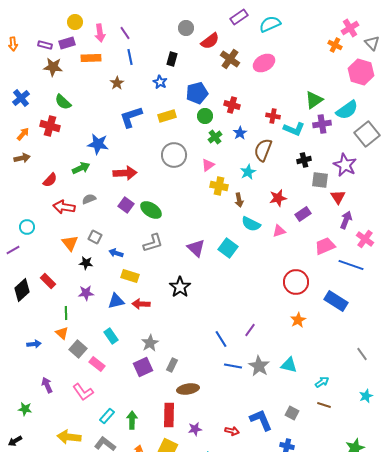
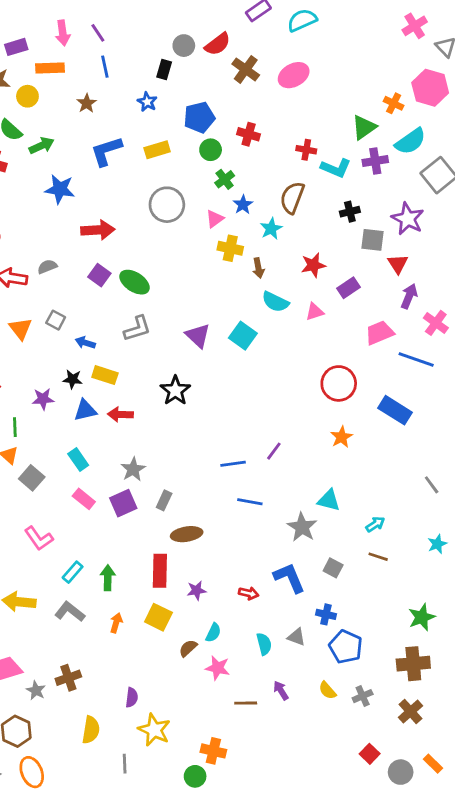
yellow circle: (75, 22) -> (27, 96), moved
gray circle: (186, 28) -> (184, 46), moved
orange cross: (335, 45) -> (394, 103), moved
blue star: (240, 133) -> (243, 205), moved
green arrow: (81, 168) -> (42, 146), moved
black star: (86, 263) -> (73, 379), moved
blue line: (221, 339) -> (233, 464), turned -66
pink rectangle: (97, 364) -> (84, 499), moved
gray star: (259, 366) -> (302, 527), moved

